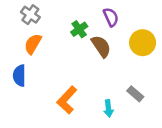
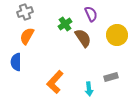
gray cross: (30, 15) -> (25, 12), turned 35
gray rectangle: (135, 94) -> (111, 77), turned -56

